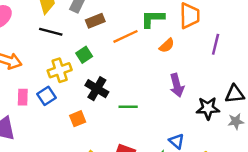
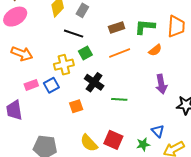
brown rectangle: (95, 21) -> (117, 28), moved
black line: (51, 32) -> (74, 34), moved
orange line: (126, 36) -> (120, 53), moved
pink rectangle: (23, 97) -> (31, 85), turned 64

